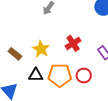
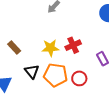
yellow star: (41, 49) -> (50, 48), moved, turned 30
black triangle: (36, 75) -> (32, 71), turned 42

